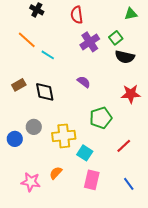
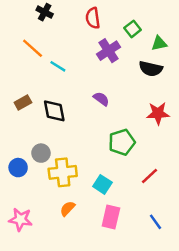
green triangle: (131, 14) -> (159, 43), moved
green square: (116, 38) -> (133, 29), moved
yellow cross: (64, 136) -> (63, 172), moved
pink star: (31, 182) -> (20, 219), moved

